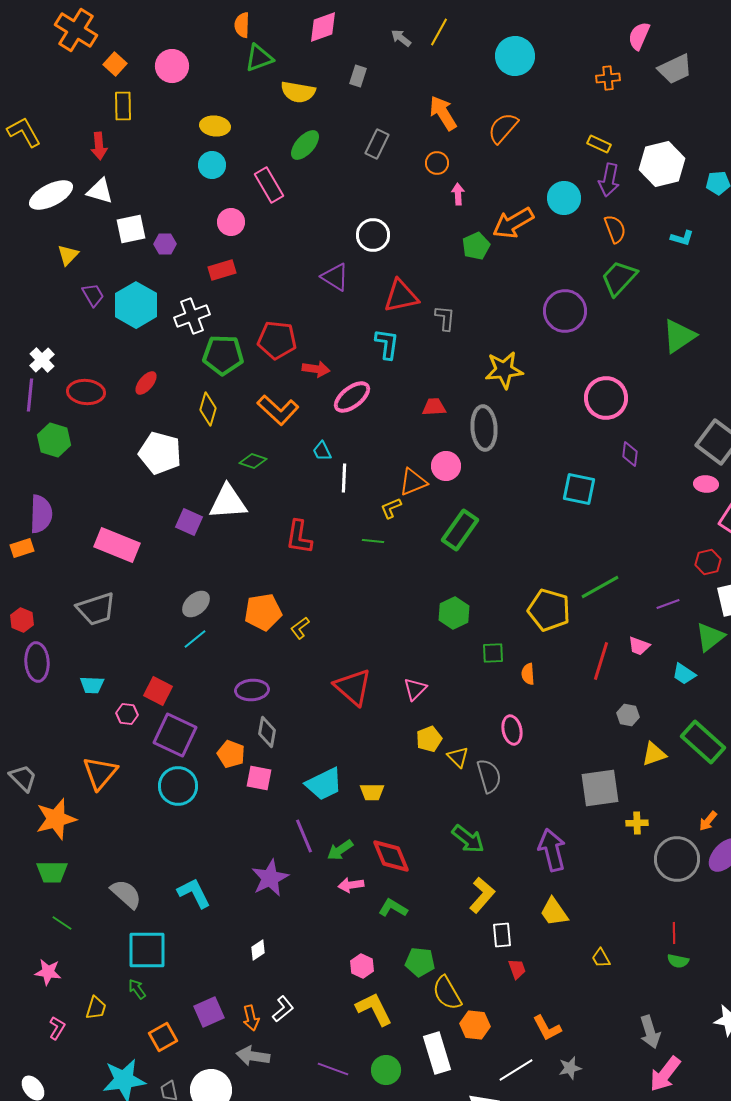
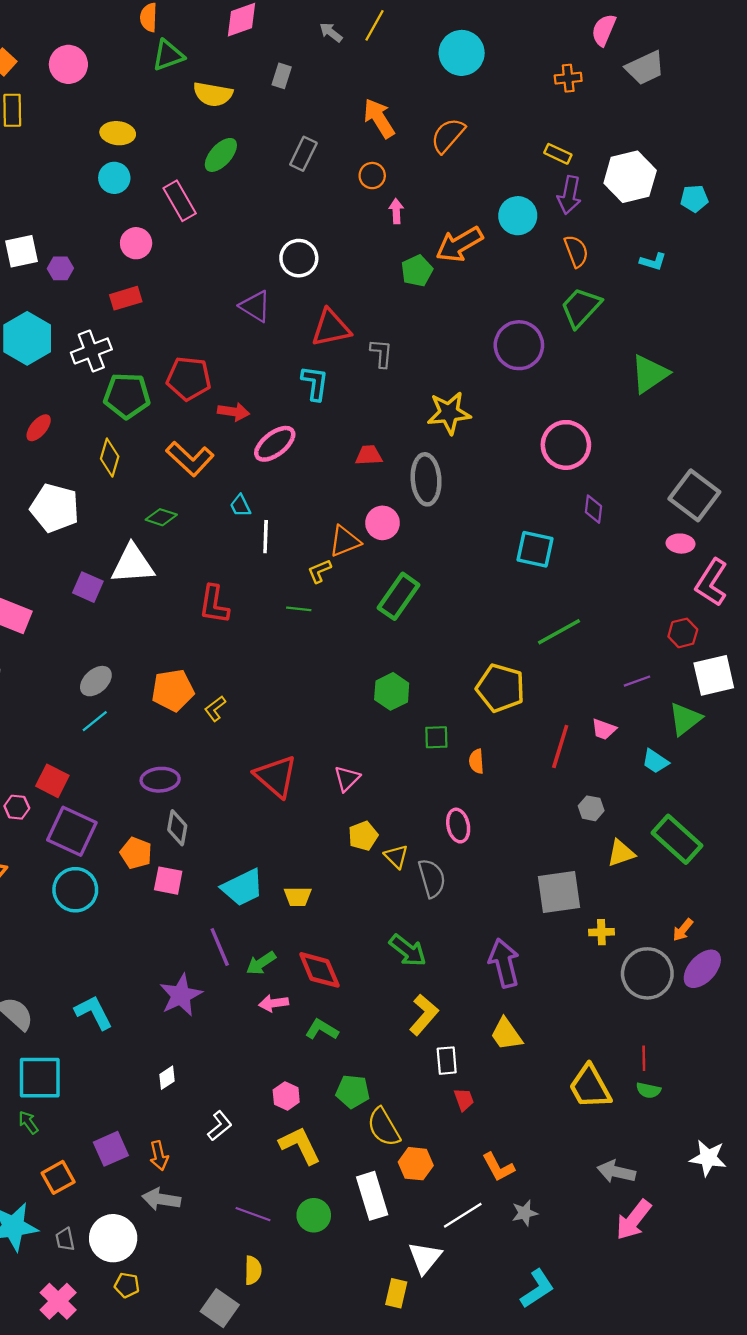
green line: (600, 587) -> (559, 632), moved
yellow trapezoid: (601, 958) -> (590, 1087), moved, size x2.0
white L-shape: (283, 1009) -> (220, 1126), moved
gray arrow: (650, 1032) -> (616, 1172), turned 120

